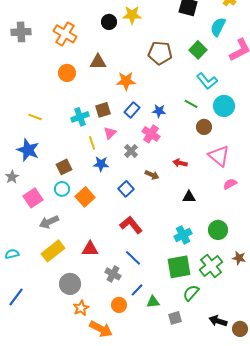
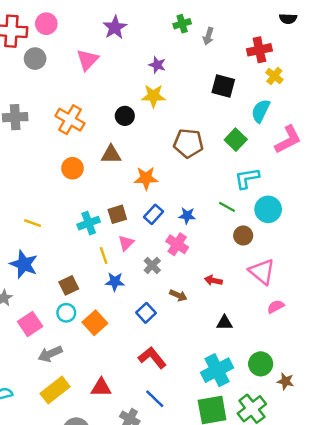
black circle: (109, 22) -> (125, 116), moved
cyan L-shape: (207, 81) -> (247, 178), turned 120
cyan cross: (183, 235) -> (217, 370), size x1.4
brown star: (239, 258) -> (286, 381), moved

